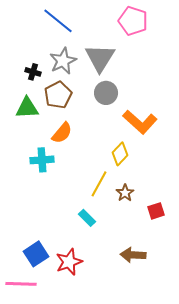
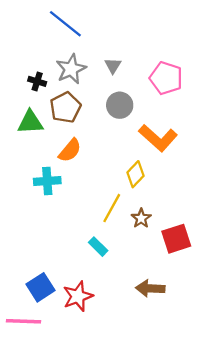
pink pentagon: (133, 21) -> (166, 78), moved
gray triangle: (100, 58) -> (113, 66), size x0.5
red square: (156, 211) -> (176, 239), size x1.5

